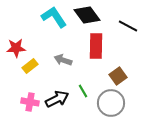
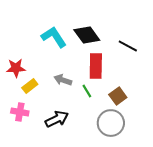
green line: (83, 91) -> (87, 91), moved
pink cross: (30, 102) -> (20, 112), moved

